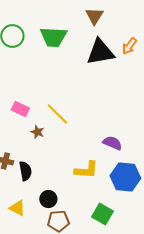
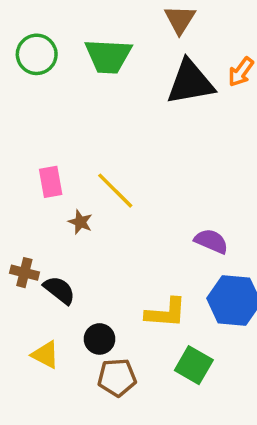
pink rectangle: (20, 109) -> (51, 182), turned 54
yellow L-shape: (86, 170) -> (166, 313), moved
black semicircle: (25, 171) -> (59, 290), turned -42

